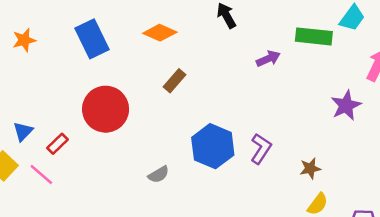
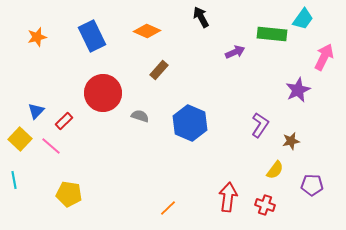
purple L-shape: (261, 149) -> (260, 125), moved
brown star: (310, 168) -> (291, 141), moved
gray semicircle: (159, 175) -> (140, 116), moved, turned -132

